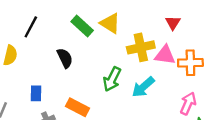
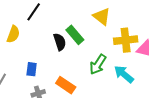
green rectangle: (82, 26) -> (75, 35), moved
cyan arrow: (143, 87) -> (124, 74), turned 75

